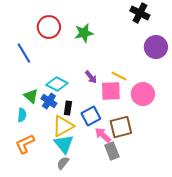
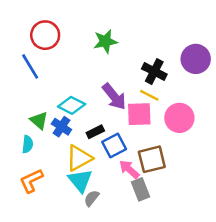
black cross: (140, 13) -> (154, 71), moved
red circle: (49, 27) -> (45, 35), moved
purple arrow: (91, 77) -> (114, 97), size x1.6
black rectangle: (68, 108) -> (95, 132), moved, turned 56
gray semicircle: (63, 163) -> (92, 198), moved

